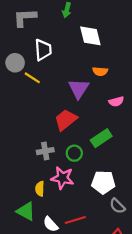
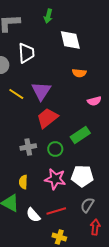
yellow line: (32, 78) -> (16, 94), moved
purple triangle: (79, 89) -> (41, 91), moved
pink star: (62, 178) -> (55, 179), moved
gray semicircle: (117, 206) -> (87, 205), moved, turned 77

